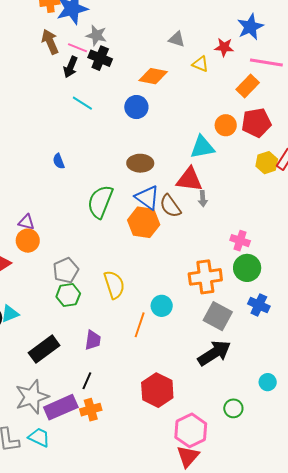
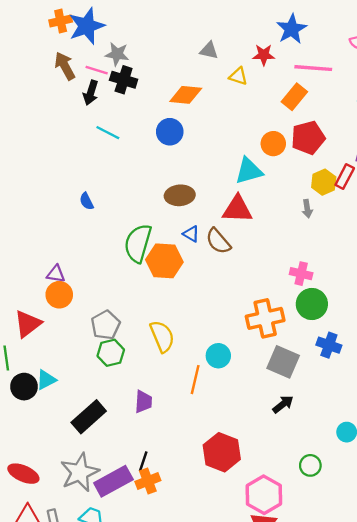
blue triangle: (147, 198) -> (191, 234), size x0.6
gray arrow: (203, 199) -> (307, 209), moved
orange hexagon: (144, 222) -> (164, 261), moved
black arrow: (214, 353) -> (283, 404), size x0.6
black line: (87, 381) -> (143, 461), moved

